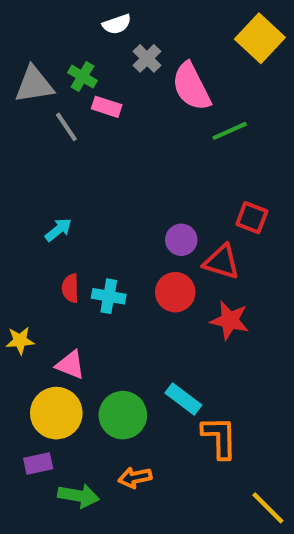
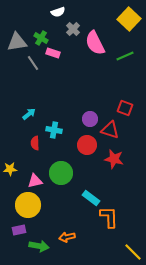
green line: (230, 131) -> (125, 56), moved
cyan cross: (109, 296) -> (54, 130), moved
pink triangle: (70, 365) -> (35, 181), turned -35
green circle: (123, 415) -> (61, 173), moved

